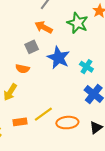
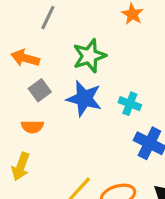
green star: (78, 23) -> (89, 56), moved, turned -30
orange arrow: (44, 27) -> (25, 58), moved

